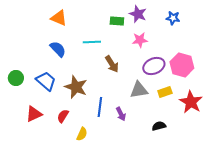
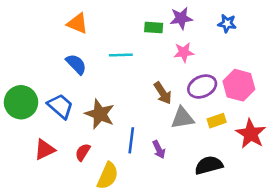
purple star: (138, 14) -> (181, 18), turned -30
brown arrow: (112, 64) -> (163, 93), moved
green circle: (16, 78) -> (21, 102), size x1.6
black semicircle: (159, 126) -> (209, 165), size x1.5
yellow semicircle: (82, 134) -> (108, 176), size x1.5

